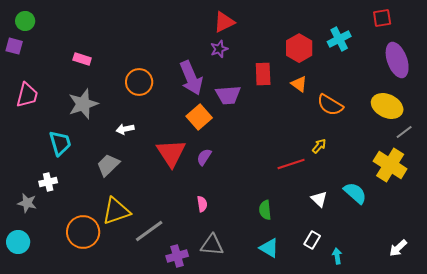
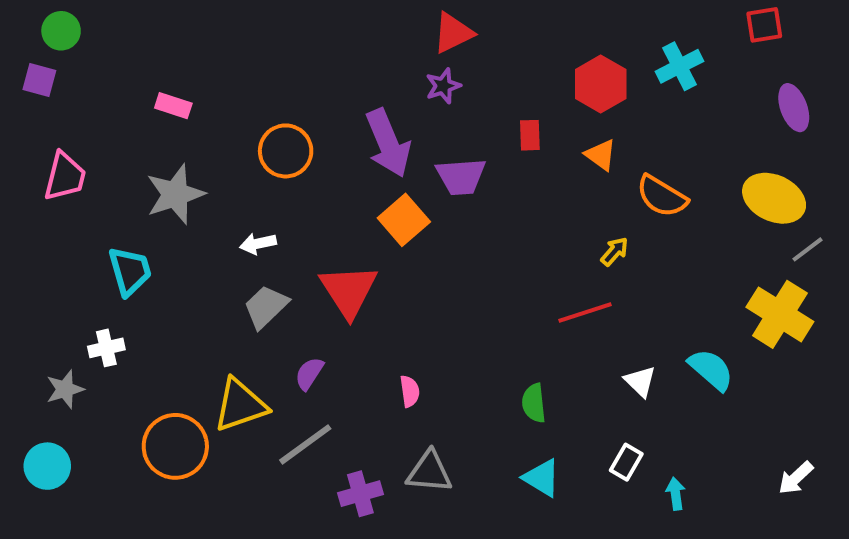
purple ellipse: (397, 60) -> (794, 108), size x0.7
red rectangle: (263, 74) -> (530, 135), size x0.7
yellow arrow: (319, 146) -> (615, 251), moved
purple semicircle: (204, 157) -> (309, 374), moved
gray trapezoid: (108, 165) -> (266, 307), moved
gray star: (27, 203) -> (65, 389), turned -30

